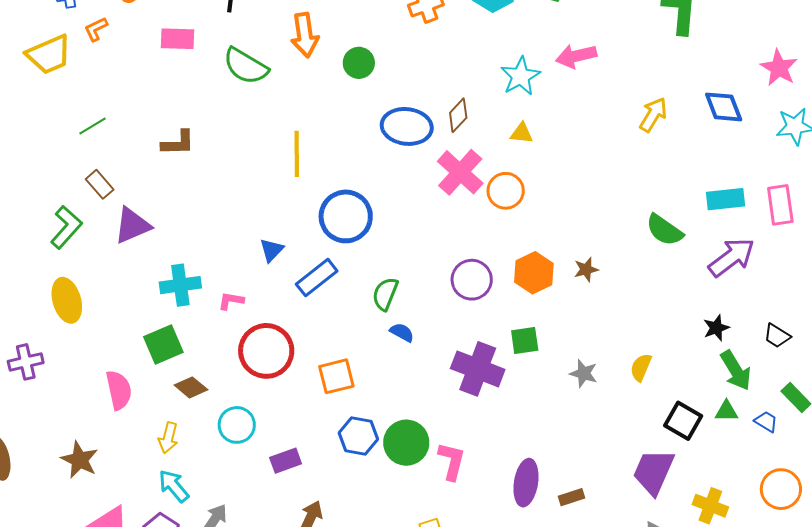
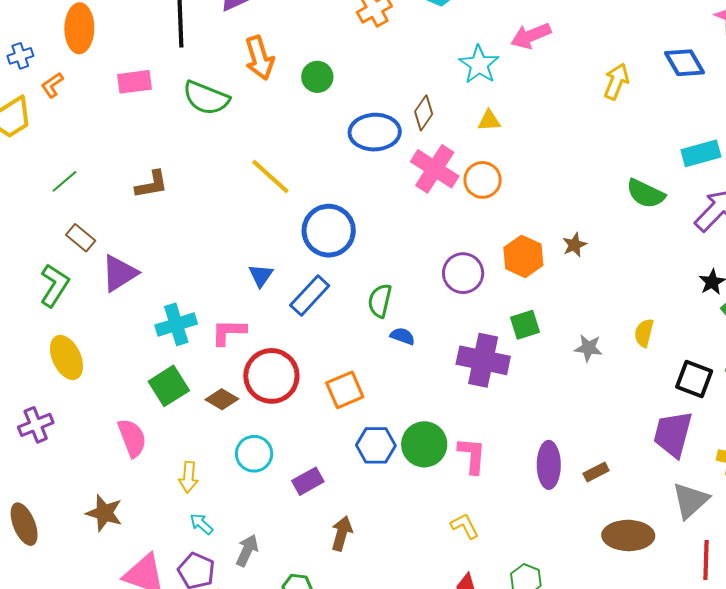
yellow line: (297, 154) -> (270, 177), turned -39
pink L-shape: (231, 301) -> (229, 332), size x1.4
brown diamond: (191, 387) -> (222, 399), moved
cyan arrow: (174, 486) -> (201, 524), size x0.7

